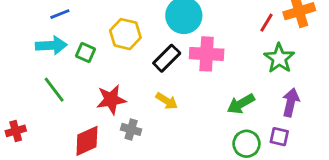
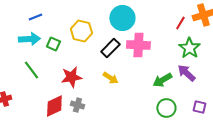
purple arrow: (291, 102) -> (186, 73), moved, turned -60
gray cross: (131, 129) -> (77, 105), moved
purple square: (279, 137) -> (199, 107), moved

